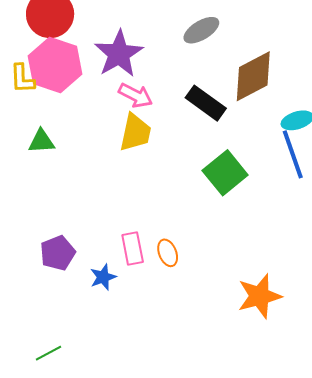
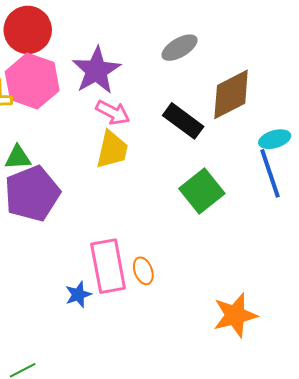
pink rectangle: (133, 249) -> (108, 266), size x1.6
purple pentagon: (58, 253) -> (32, 193), moved, size x1.6

